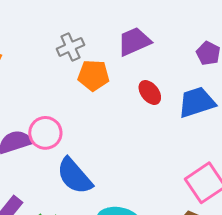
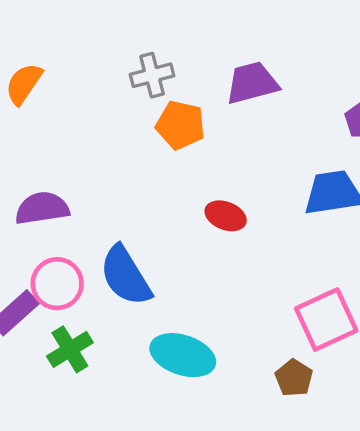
red ellipse: (150, 93) -> (226, 216), moved, turned -40
pink circle: (45, 133) -> (57, 284), moved

